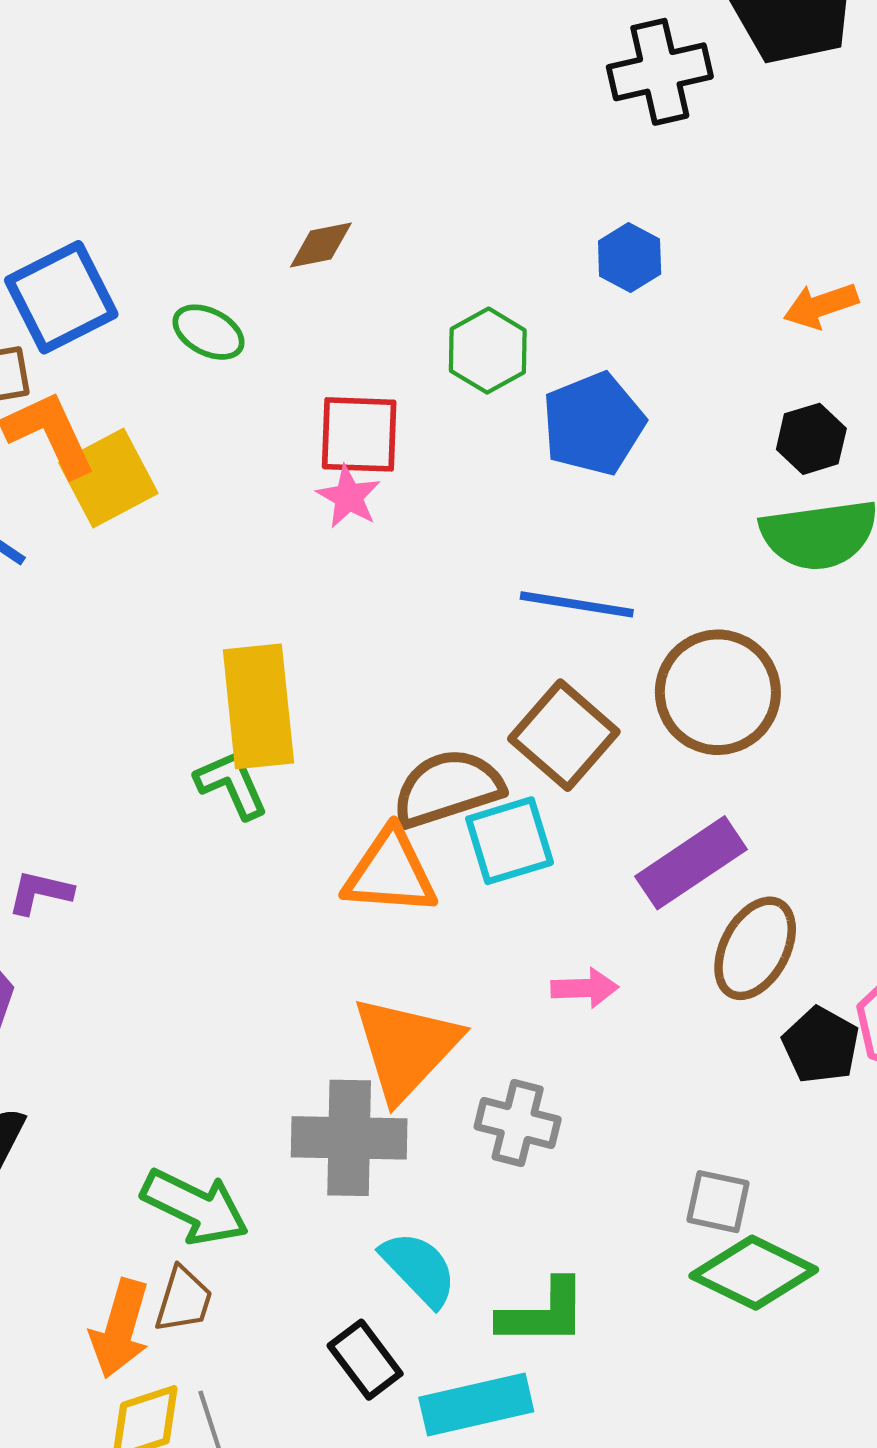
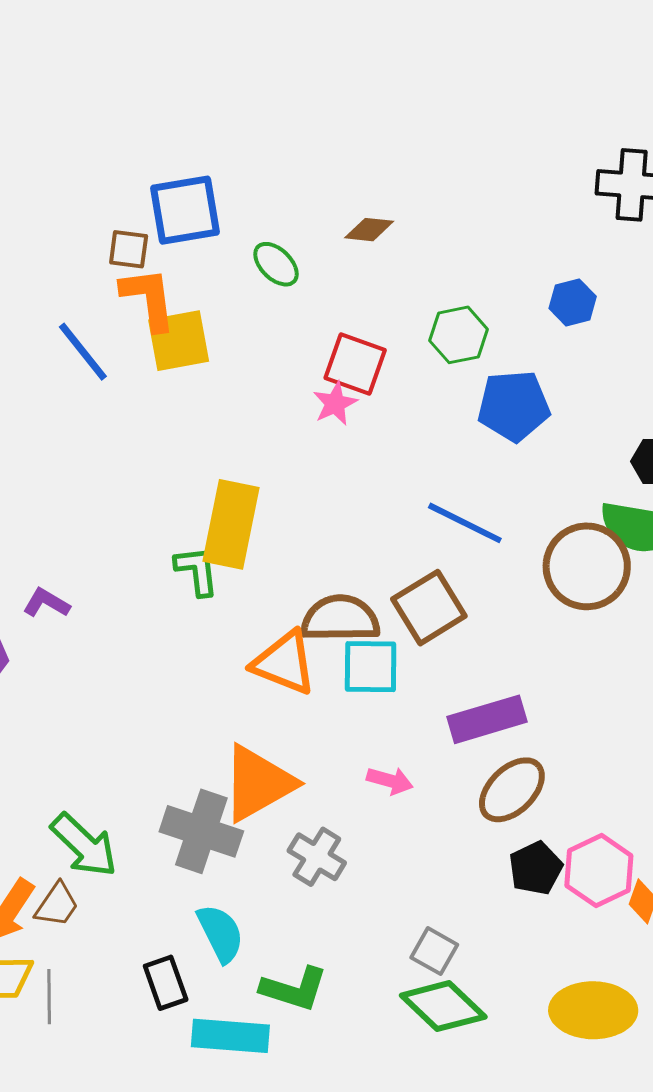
brown circle: (718, 692) -> (587, 566), moved

